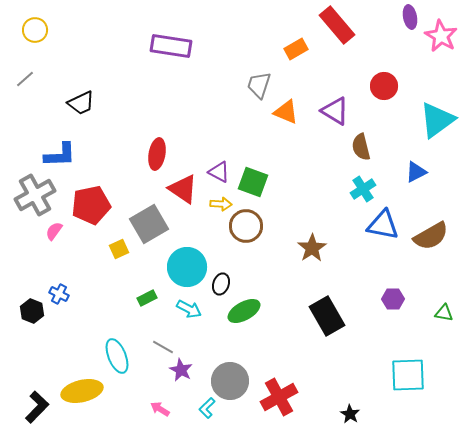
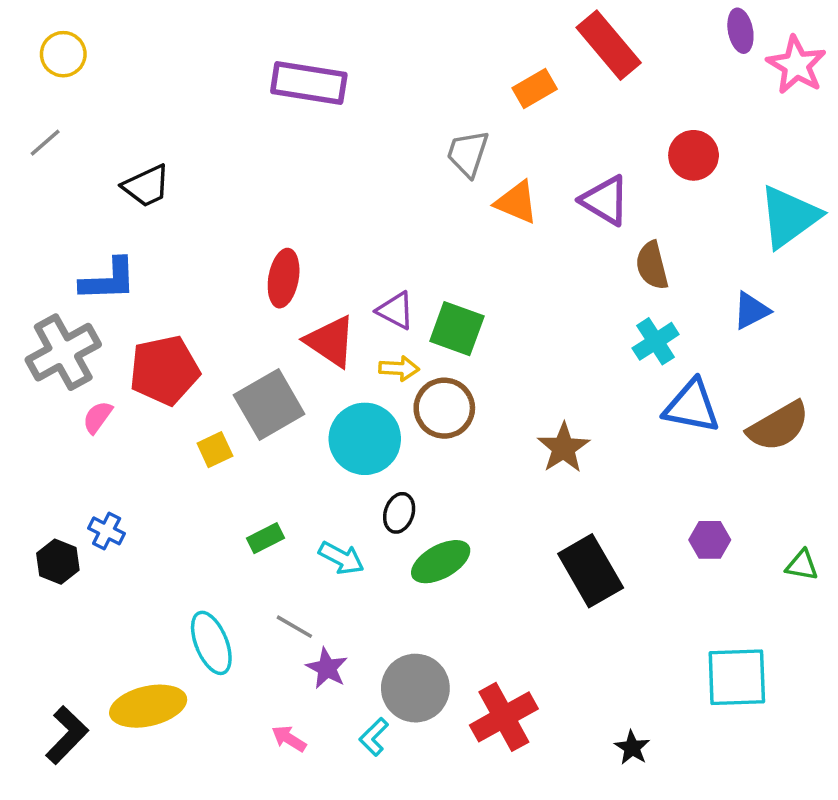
cyan circle: (187, 267) -> (365, 439), moved

